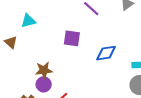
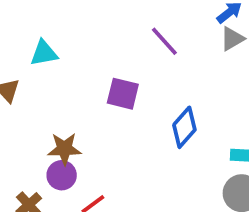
blue diamond: (106, 53) -> (184, 127), turned -45

